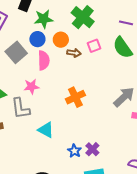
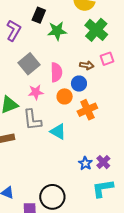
blue circle: (37, 39) -> (79, 84), moved
orange circle: (61, 40) -> (65, 96), moved
pink star: (31, 87) -> (36, 92), moved
cyan triangle: (46, 130) -> (58, 132), moved

